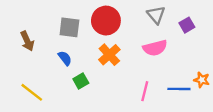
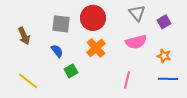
orange star: (202, 80) -> (164, 56), moved
blue line: (179, 89) -> (168, 79), moved

